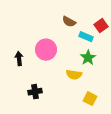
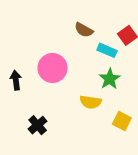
black cross: (35, 92) -> (38, 125), turned -32
yellow square: (90, 99) -> (122, 121), moved

